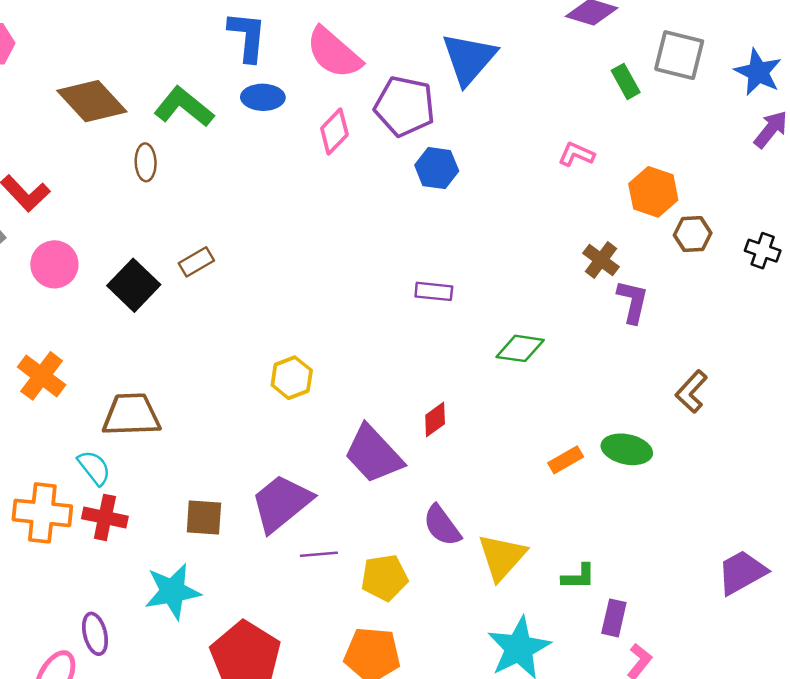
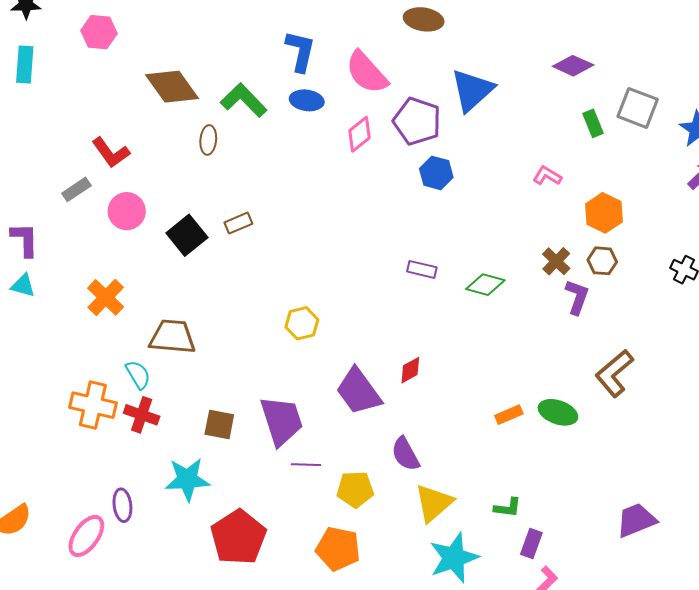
brown hexagon: (693, 234) -> (602, 261), moved
green diamond: (520, 348) -> (485, 285), moved
brown L-shape: (691, 392) -> (614, 373), size x1.4
purple trapezoid: (281, 503) -> (281, 421), turned 104
yellow triangle: (502, 557) -> (434, 503), moved

